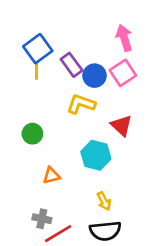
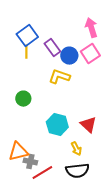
red triangle: (122, 126) -> (88, 125), moved
cyan hexagon: (96, 155) -> (57, 125), moved
orange triangle: (51, 176) -> (18, 152), moved, size x1.5

